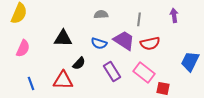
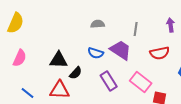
black triangle: (63, 38) -> (59, 60), moved
red semicircle: (150, 43) -> (160, 53), moved
blue line: (31, 83) -> (28, 93), turned -32

